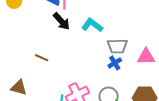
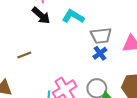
brown line: (42, 58) -> (24, 55), turned -40

